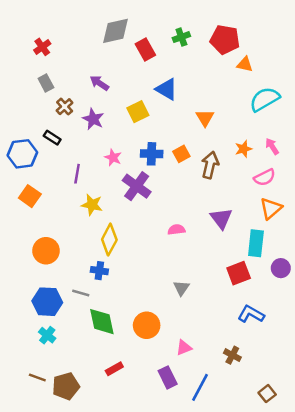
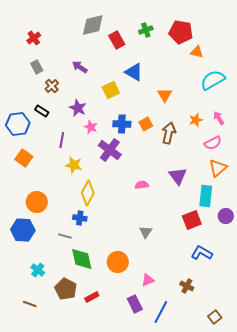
purple star: (93, 119) -> (78, 108), moved
blue hexagon: (47, 302) -> (23, 230), moved
brown pentagon: (66, 386) -> (66, 289), moved, turned -30

